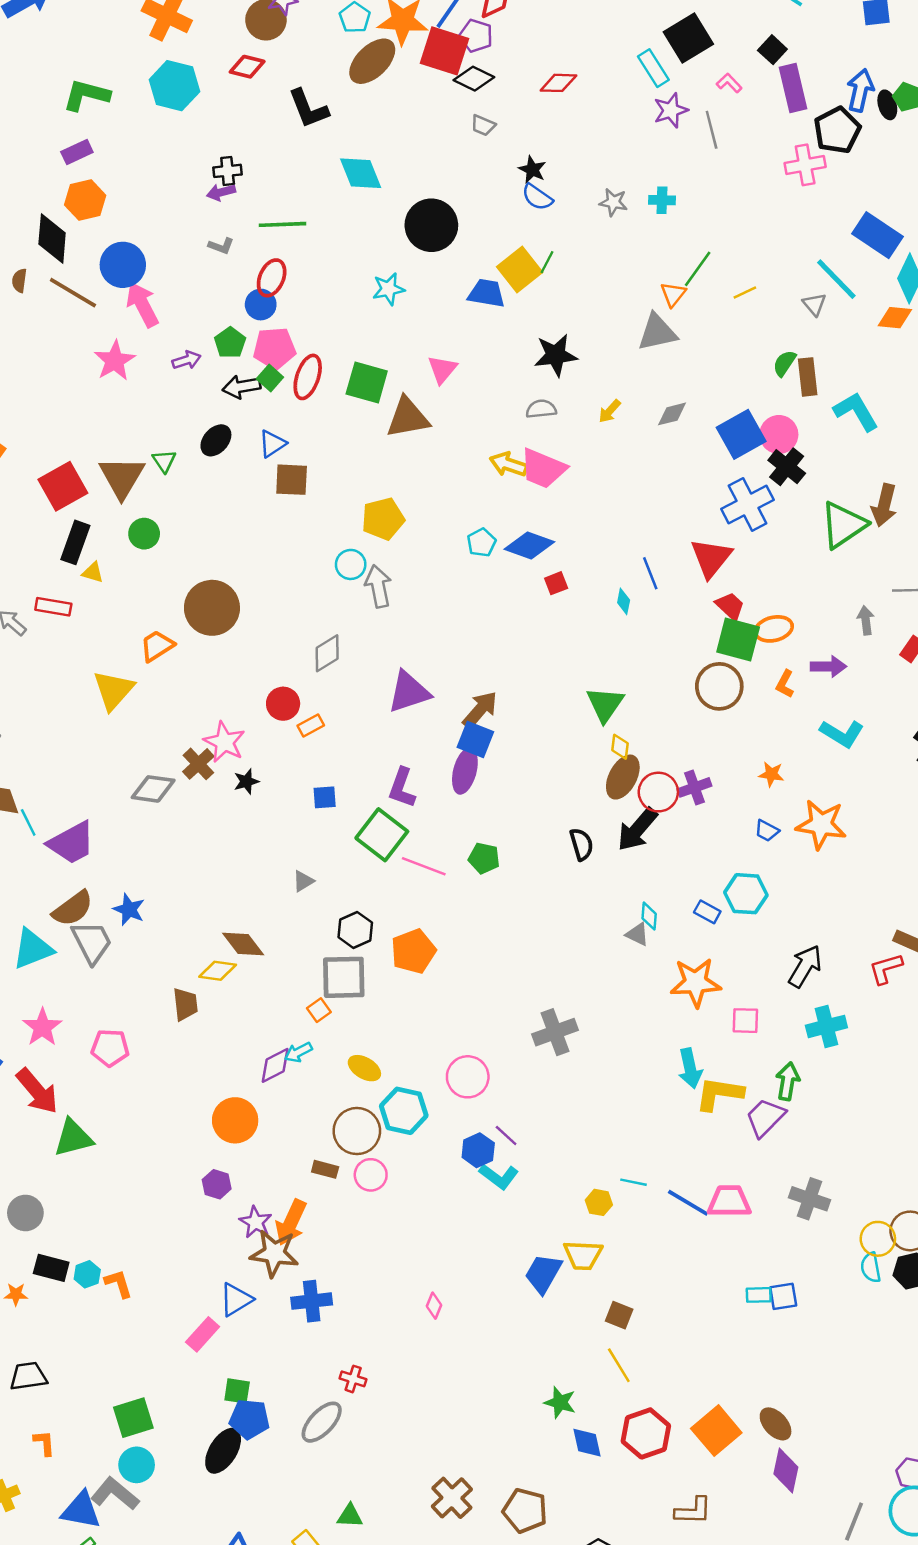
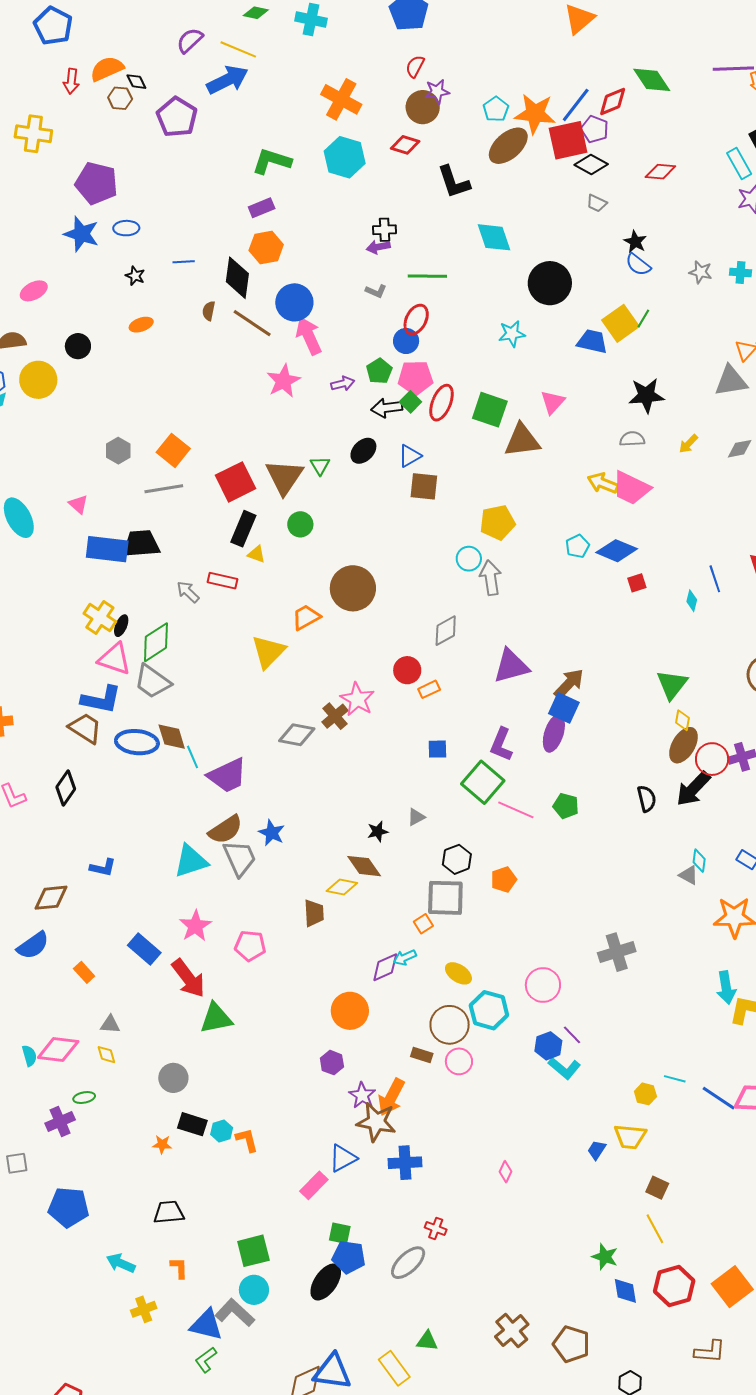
red square: (444, 51) -> (568, 140), turned -33
black star: (246, 781) -> (378, 832), moved
orange pentagon: (413, 951) -> (504, 879), size x0.7
blue trapezoid: (543, 1273) -> (597, 1150), size x0.6

